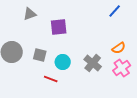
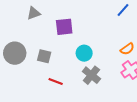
cyan circle: (63, 62) -> (84, 53), moved
gray cross: (93, 63) -> (91, 75), moved

